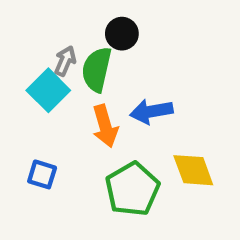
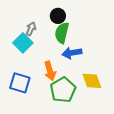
green semicircle: (97, 69) -> (62, 33), moved
orange arrow: (105, 126) -> (50, 71), moved
blue square: (42, 174) -> (20, 83), size x1.5

